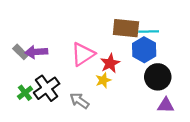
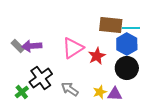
black circle: (158, 77) -> (127, 68), moved
yellow star: (103, 80) -> (100, 92), moved
green cross: (25, 93) -> (22, 92), moved
purple triangle: (166, 105) -> (115, 94), moved

